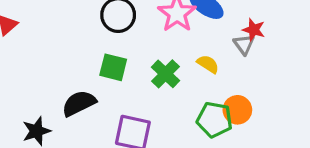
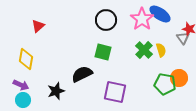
yellow semicircle: (208, 64) -> (161, 50), turned 40
green cross: (166, 74) -> (144, 50), moved

